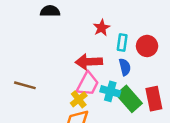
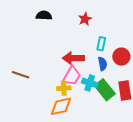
red star: (102, 28) -> (85, 19), moved
red circle: (147, 46) -> (121, 57), moved
yellow cross: (79, 99) -> (64, 88), turned 32

